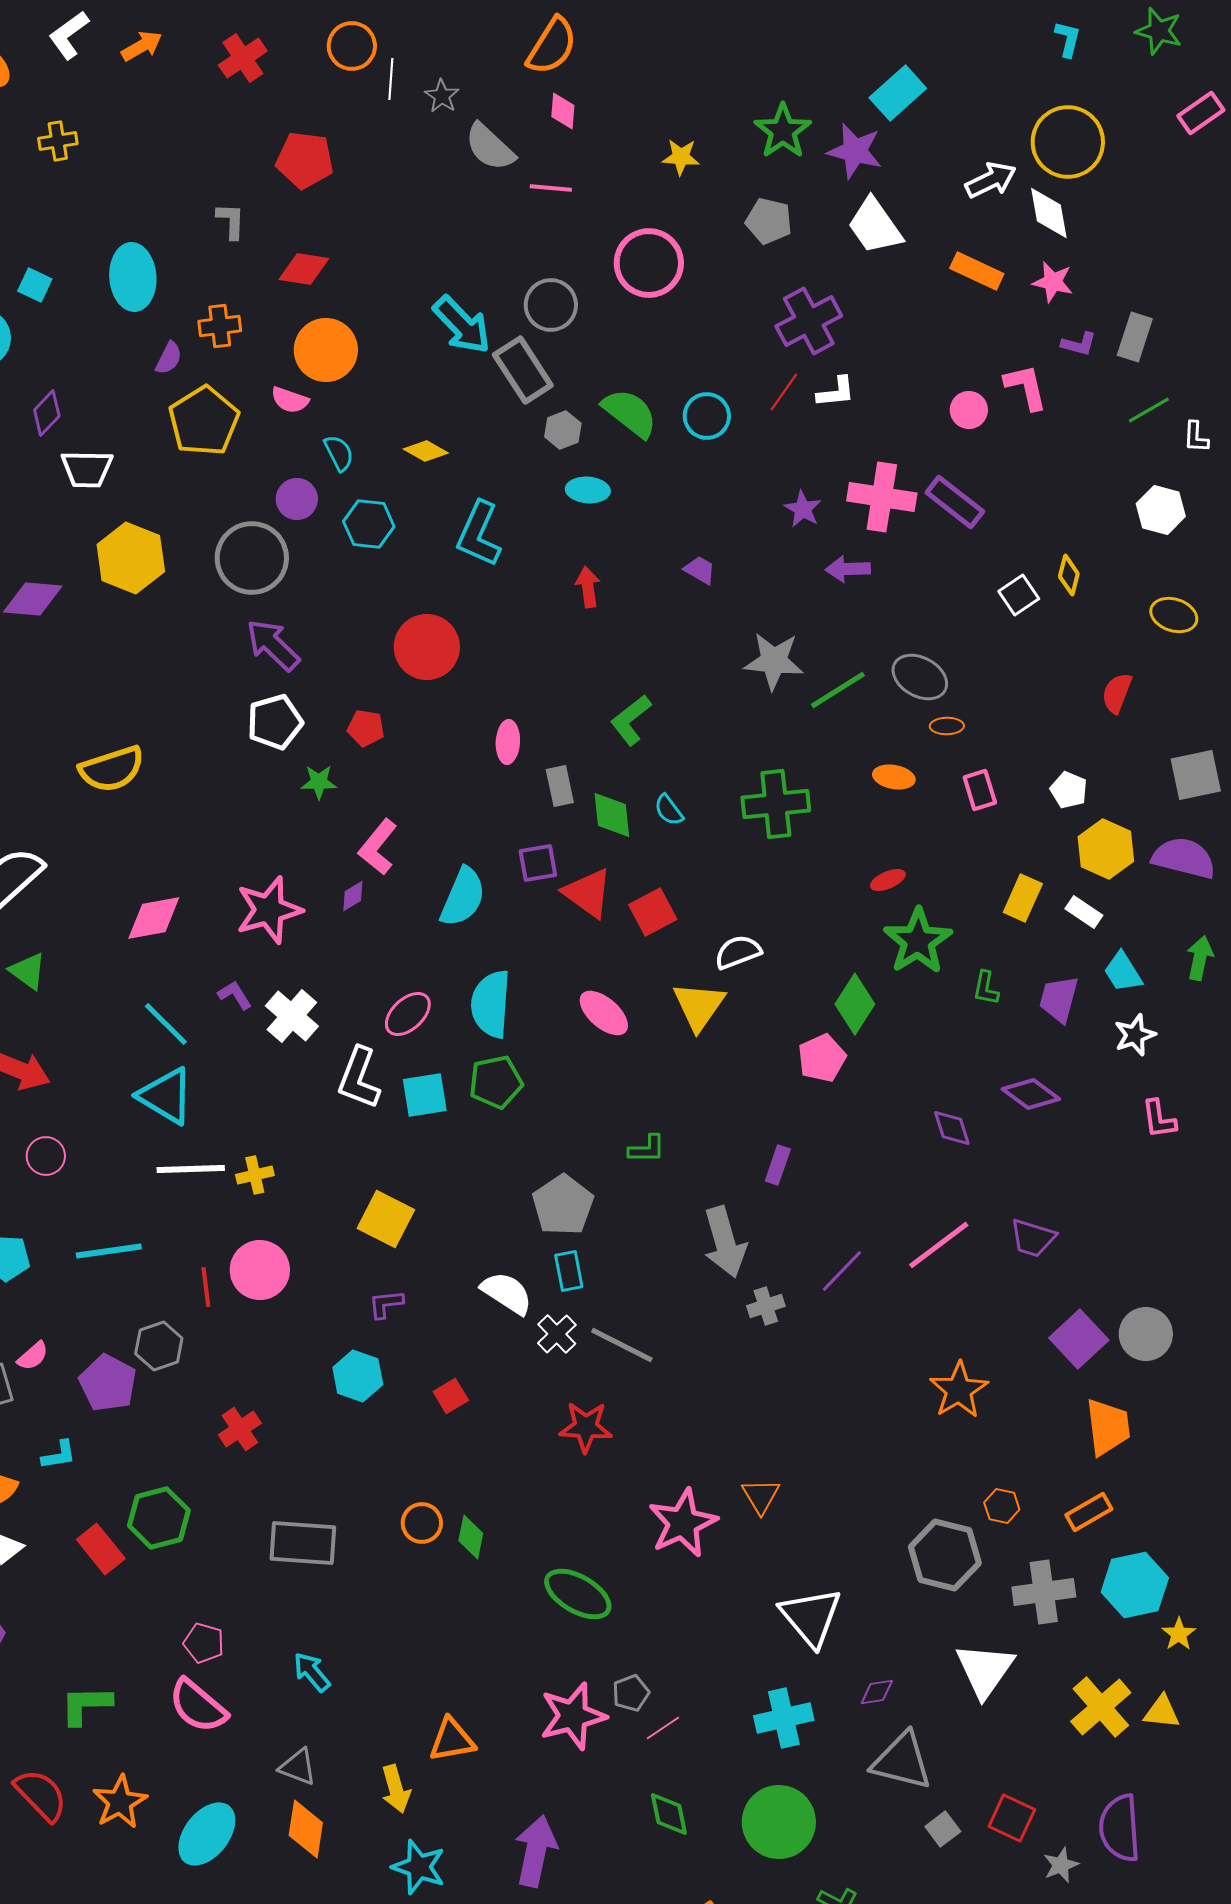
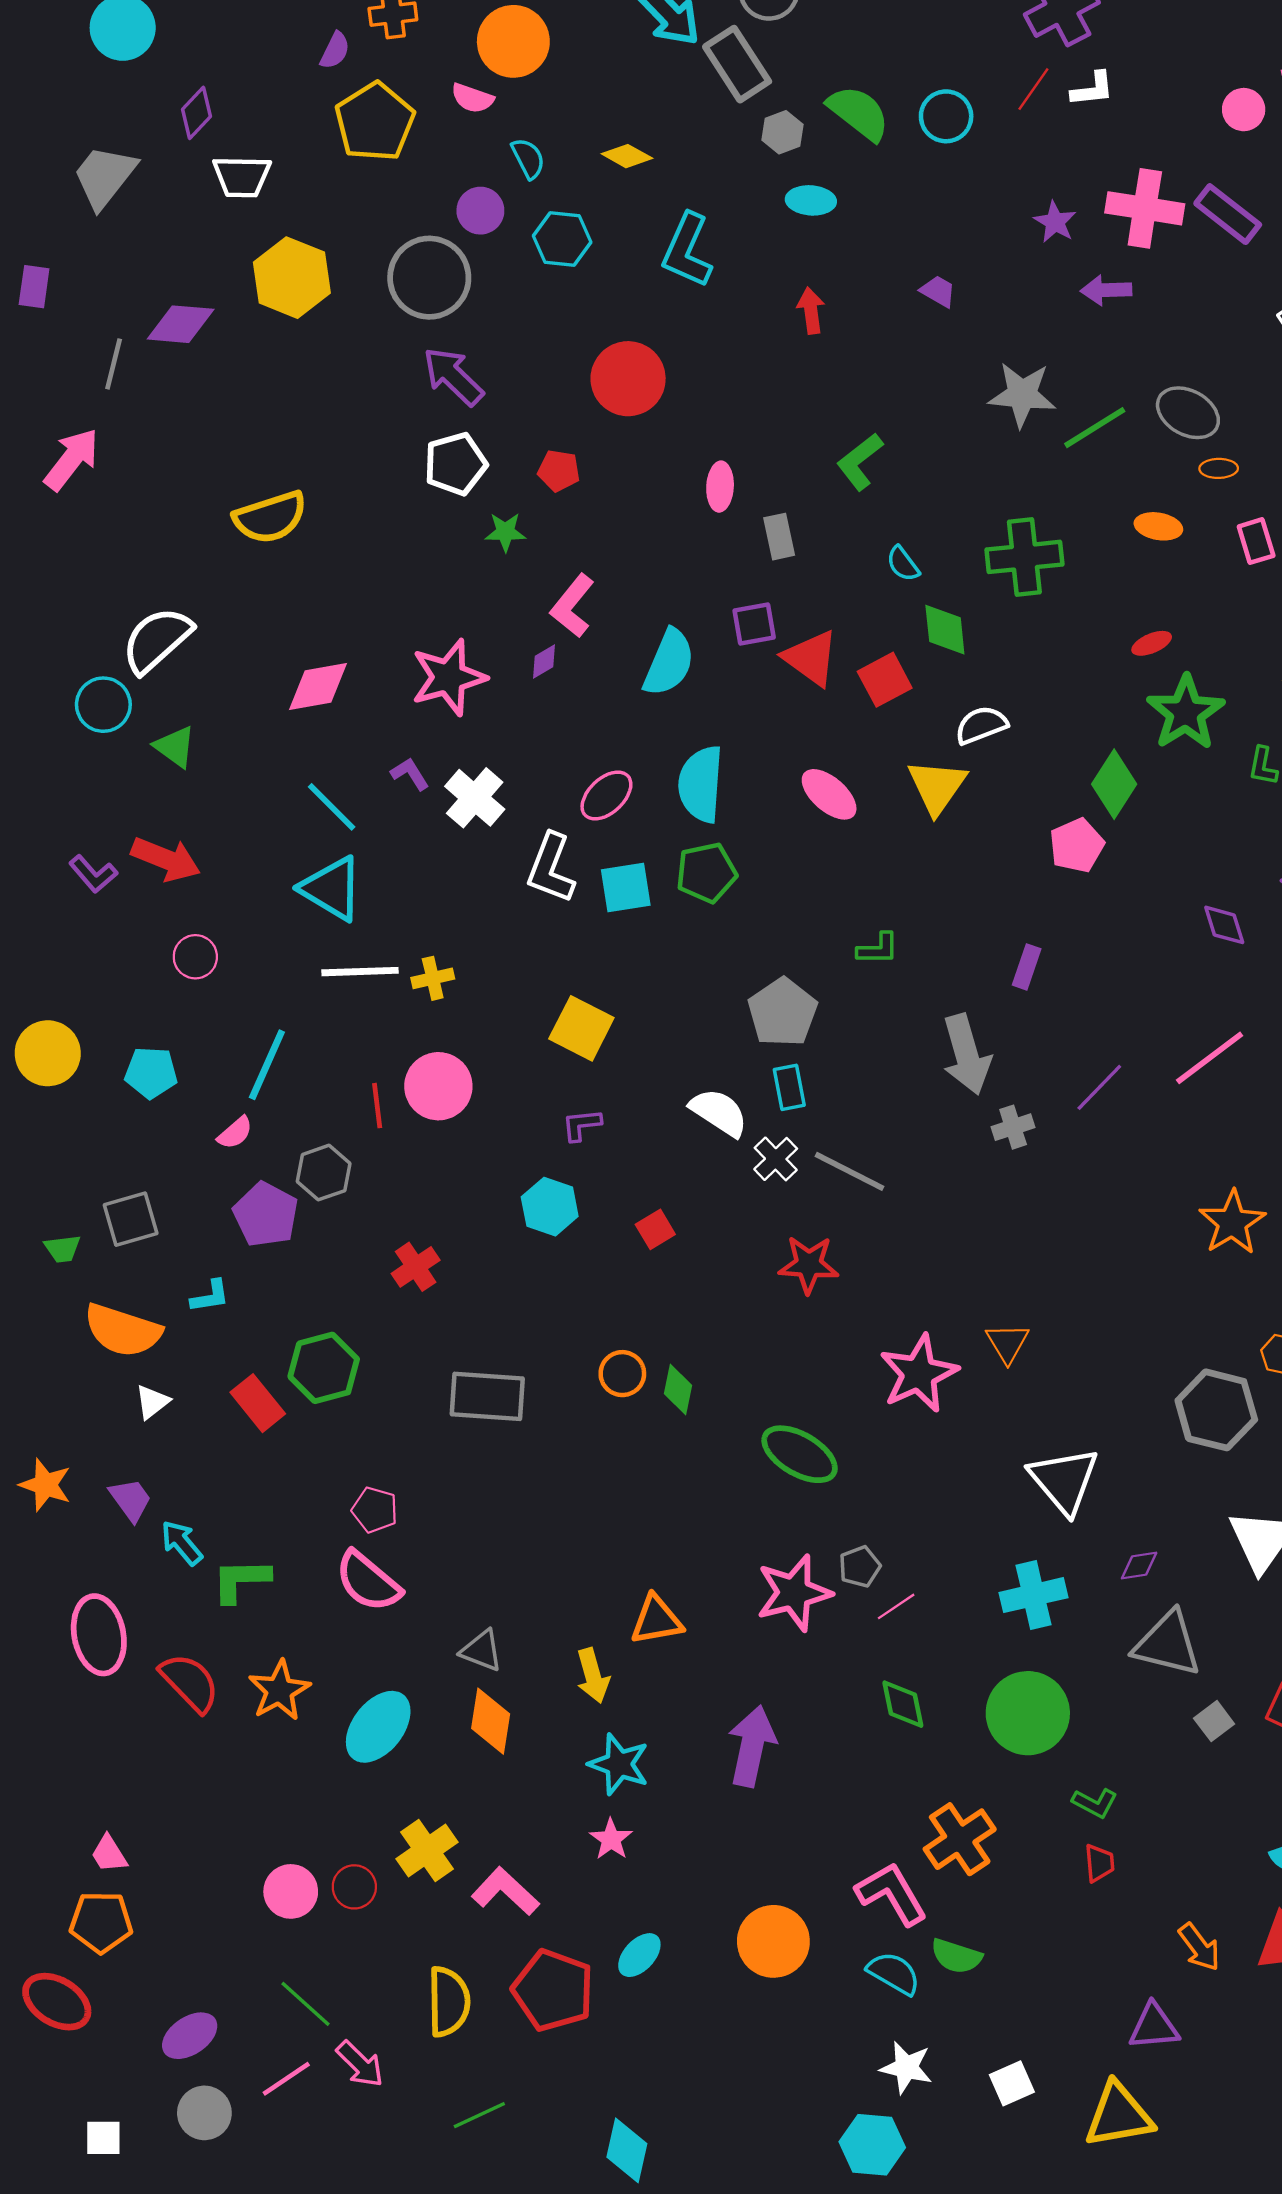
green diamond: (612, 815) -> (945, 630), moved
cyan line: (109, 1251) -> (267, 1065), turned -58
pink semicircle: (33, 1356) -> (235, 1133), moved
cyan arrow: (312, 1672) -> (182, 1543), moved

